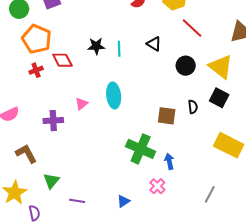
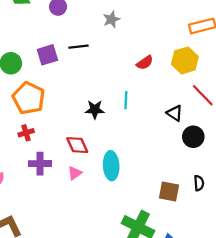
black triangle: (154, 44) -> (175, 113), moved
cyan line: (119, 49) -> (126, 100), moved
red diamond: (62, 60) -> (77, 145), moved
purple cross: (53, 121) -> (40, 164), moved

